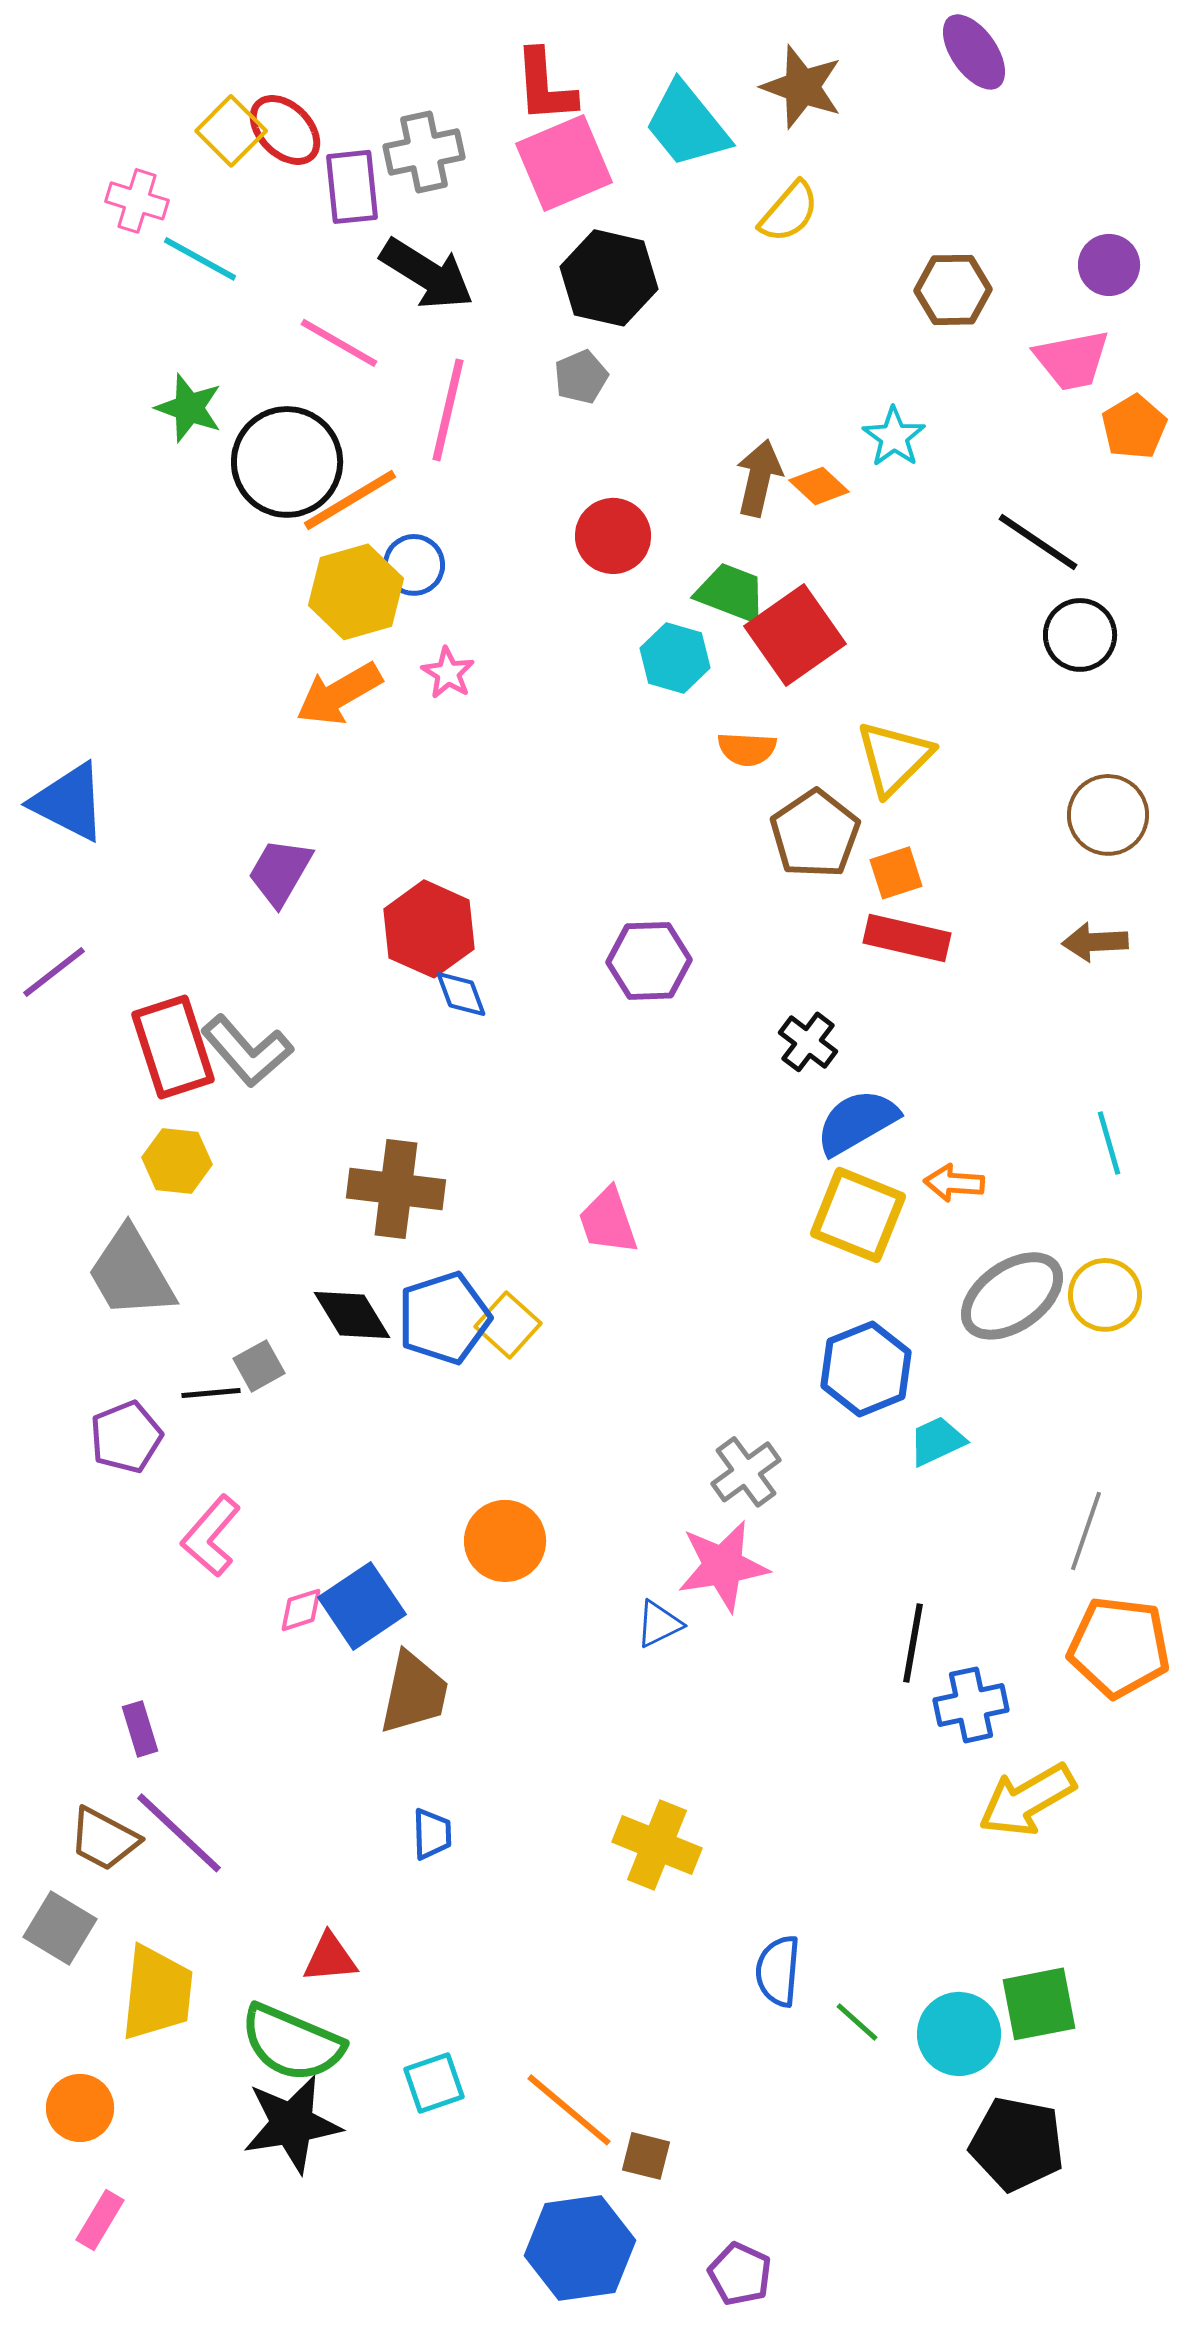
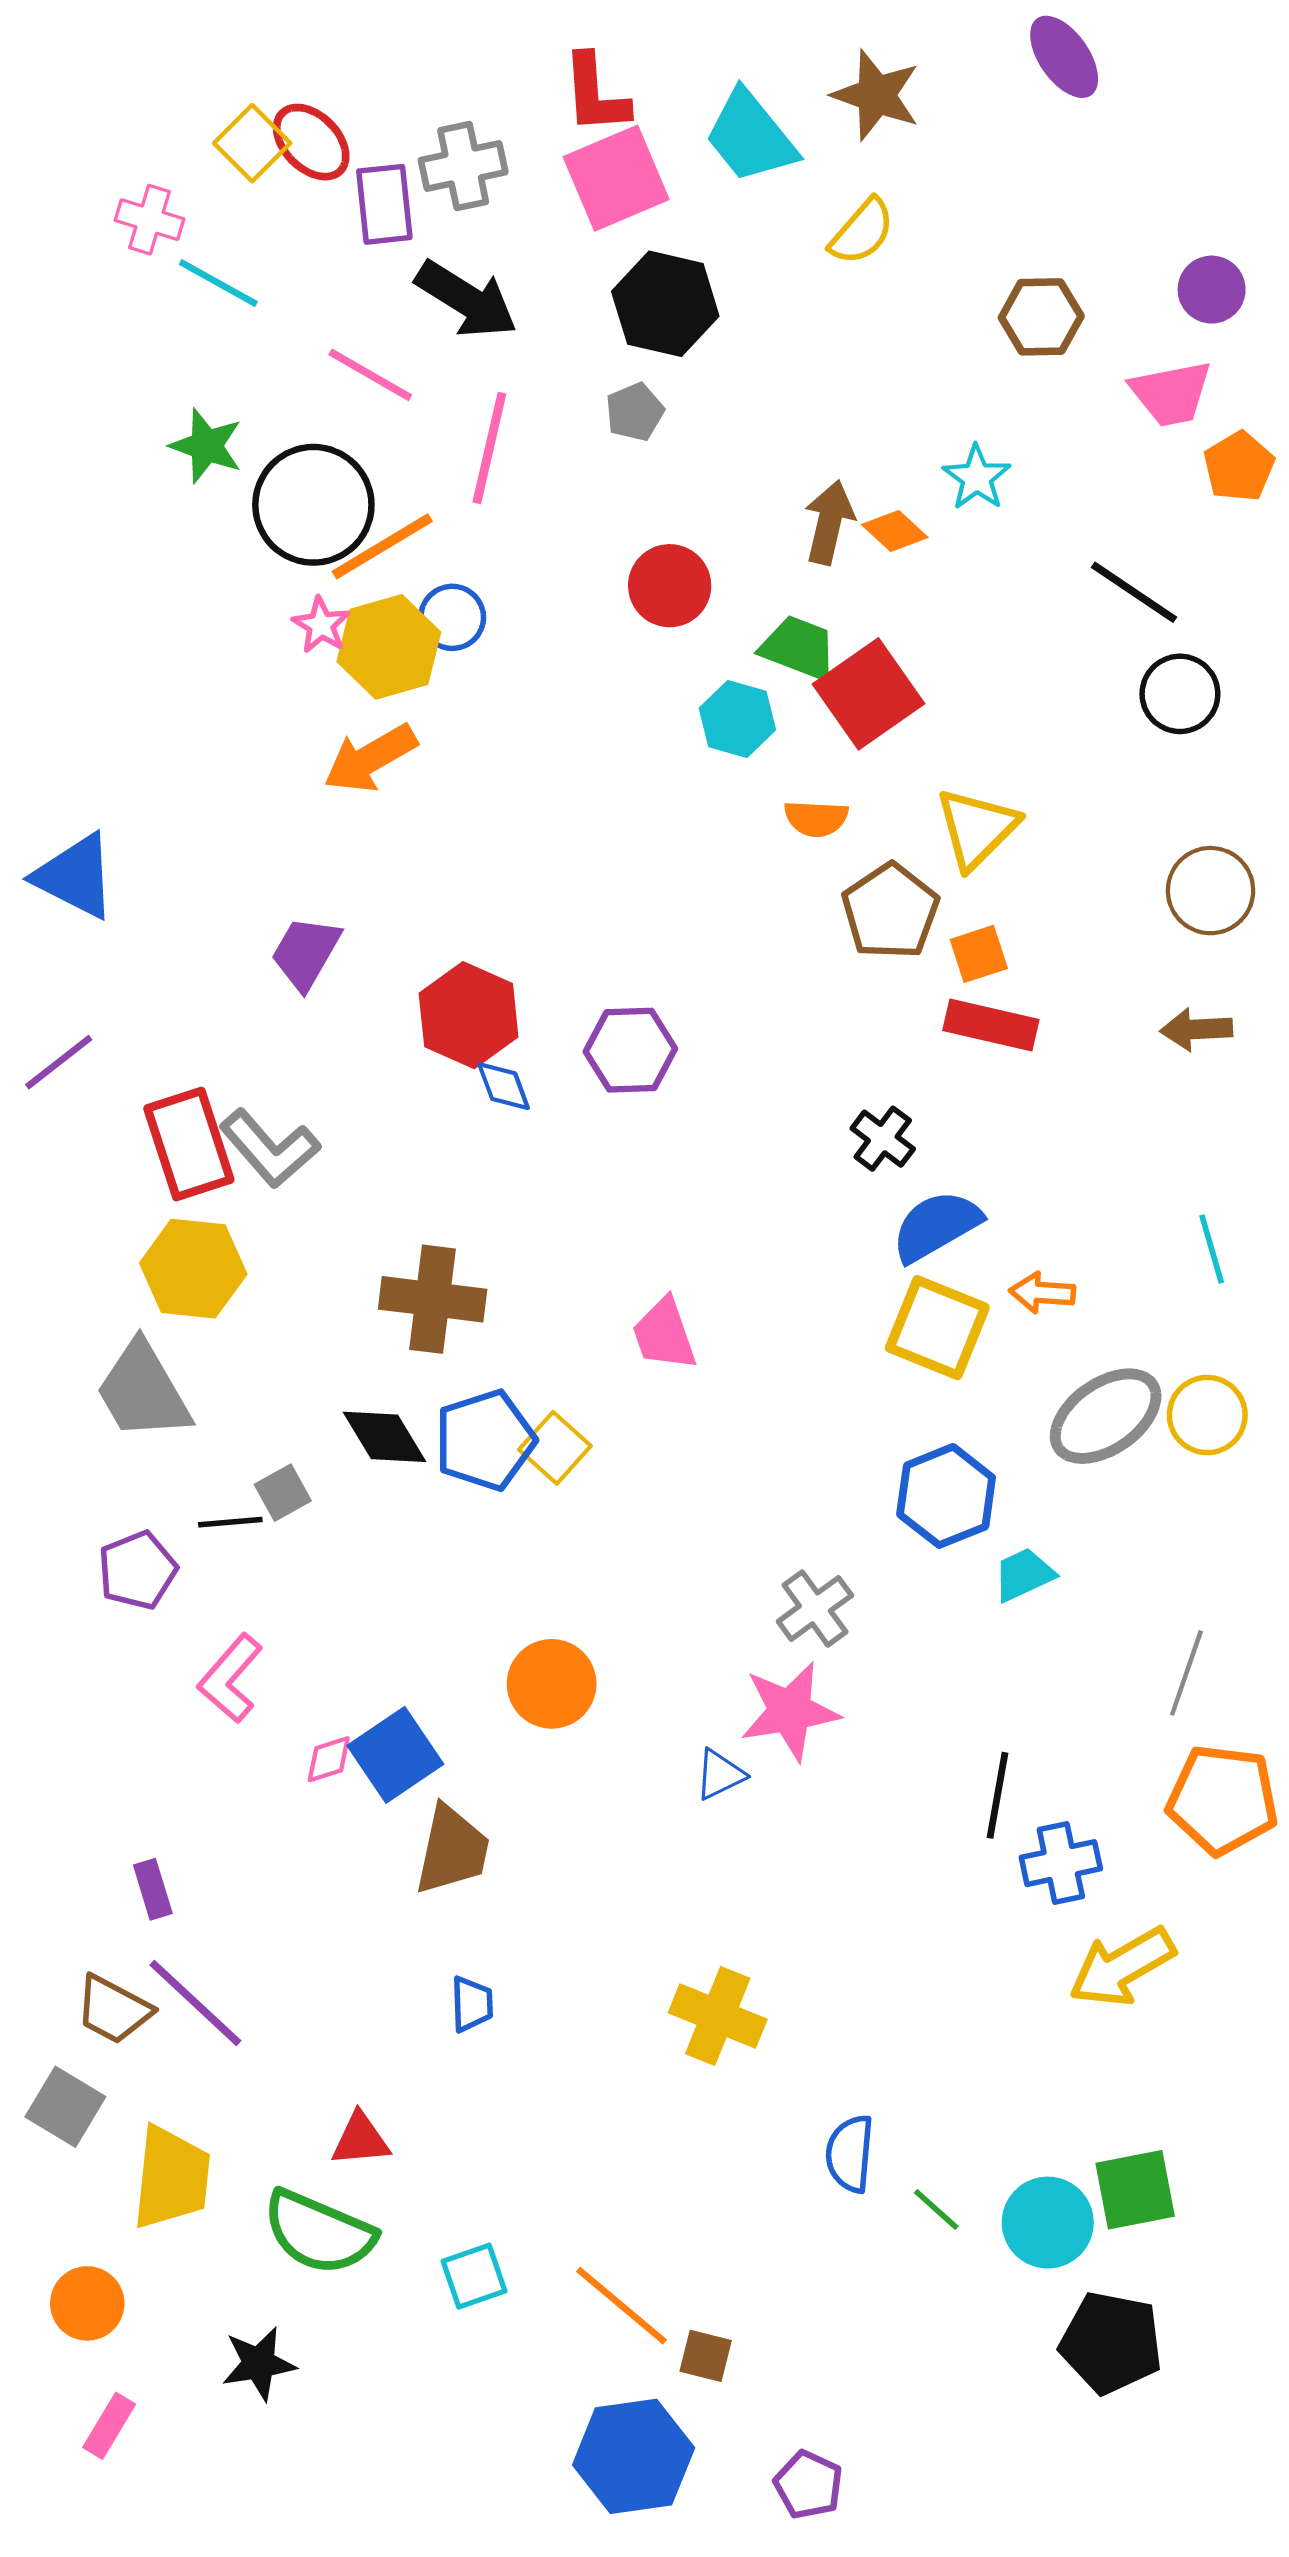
pink star: (448, 673) -> (321, 625), moved
purple hexagon: (649, 961) -> (630, 1050), moved
yellow hexagon: (177, 1161) -> (193, 1269), size x1.4
black star: (292, 2124) -> (259, 2364), moved, size x0.7

